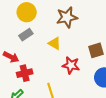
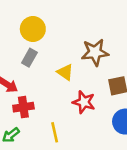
brown star: (67, 17) -> (95, 52), moved
gray rectangle: (26, 35) -> (29, 58), turned -32

